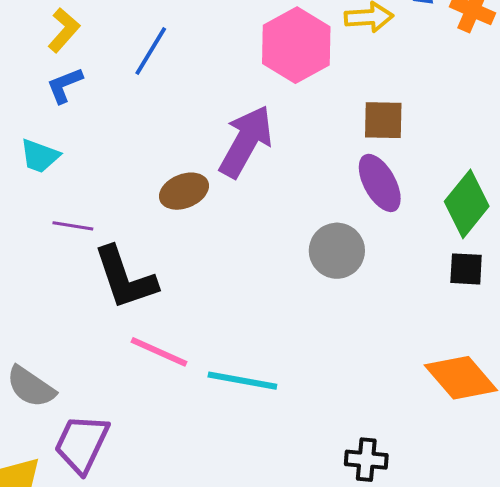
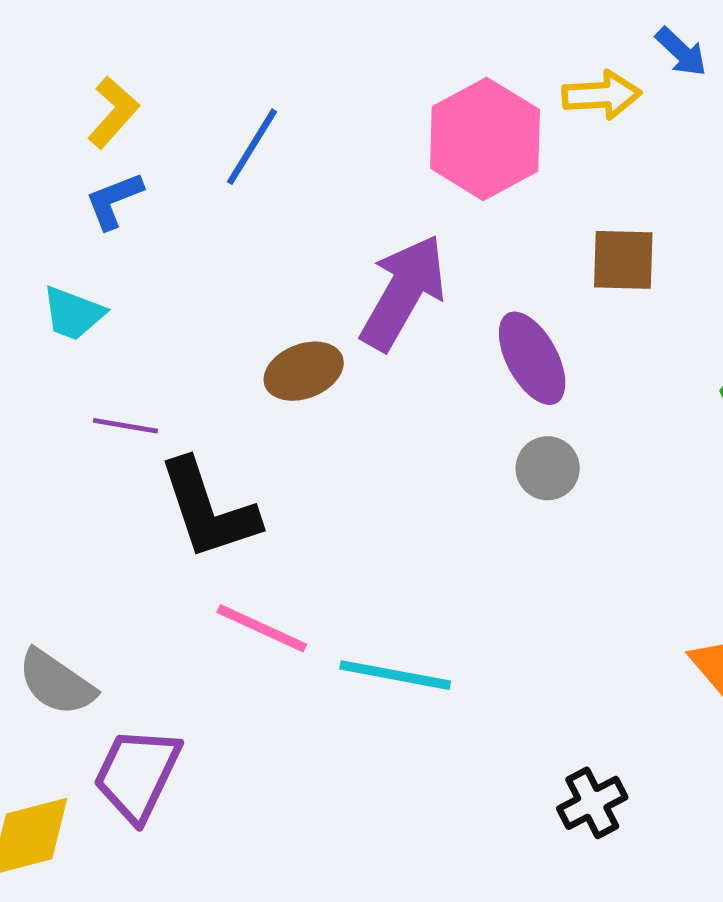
purple ellipse: (380, 183) -> (532, 358), moved
gray circle: (337, 251) -> (548, 468), size x0.7
black cross: (366, 460) -> (592, 803), turned -33

